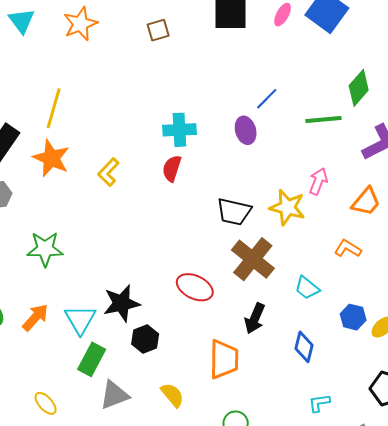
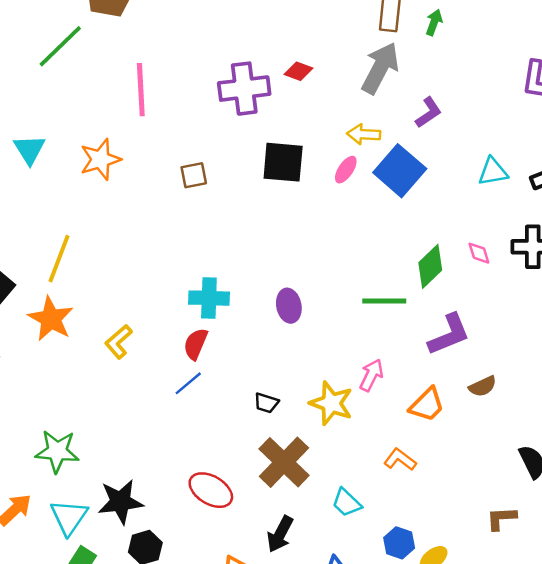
blue line: (267, 99) -> (188, 383), moved
black trapezoid: (234, 212) -> (266, 403), size x0.6
green star: (45, 249) -> (57, 451), moved

